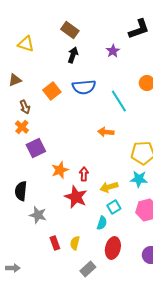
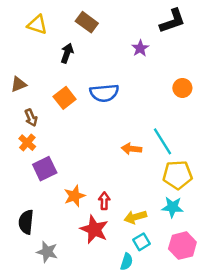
yellow triangle: (26, 44) -> (37, 25), moved
black arrow: (73, 55) -> (67, 53), moved
cyan line: (119, 101) -> (163, 141), moved

